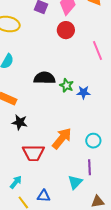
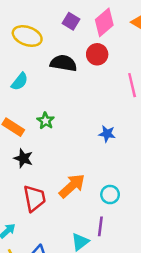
black semicircle: (44, 78) -> (63, 63), moved
green star: (67, 85) -> (46, 121), moved
red trapezoid: (33, 153) -> (34, 198), turned -110

